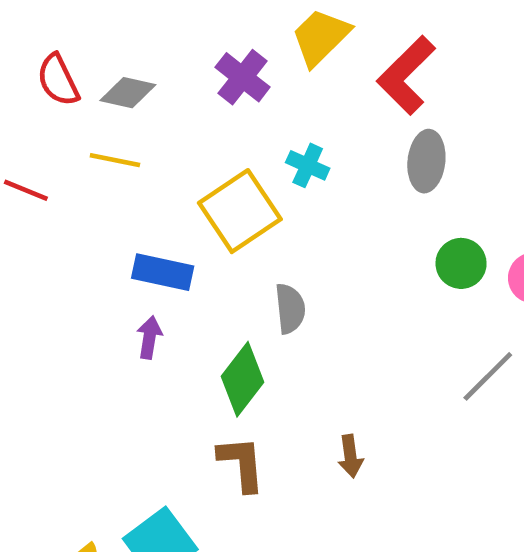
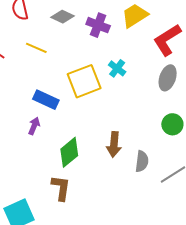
purple cross: (243, 77) -> (98, 25), turned -30
gray diamond: (128, 93) -> (63, 17), moved
gray semicircle: (290, 309) -> (142, 161), moved
brown arrow: (350, 456) -> (114, 144), moved, size x1.4

